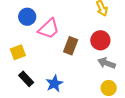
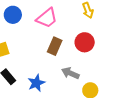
pink trapezoid: (49, 29) -> (47, 18), moved
gray arrow: (106, 63) -> (70, 73), moved

